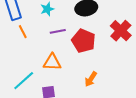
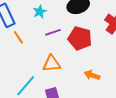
orange arrow: (91, 79) -> (92, 75), turned 84

